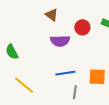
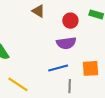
purple semicircle: (60, 41) -> (66, 43), moved

